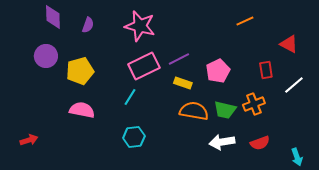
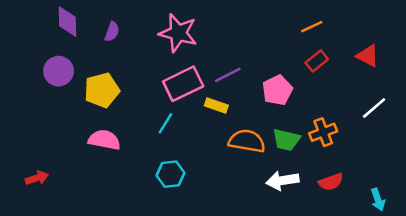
red rectangle: (266, 70) -> (317, 61), moved, turned 60
yellow rectangle: (183, 83) -> (216, 105), moved

